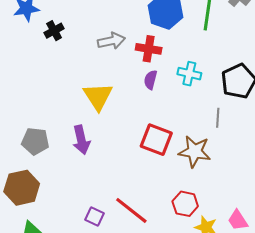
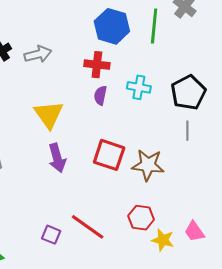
gray arrow: (111, 41) -> (38, 54), moved
gray line: (218, 118) -> (187, 131), moved
purple arrow: (81, 140) -> (57, 158), moved

